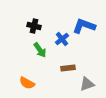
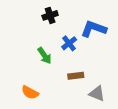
black cross: (34, 26) -> (50, 15), moved, turned -32
gray triangle: (87, 84) -> (97, 94), turned 42

